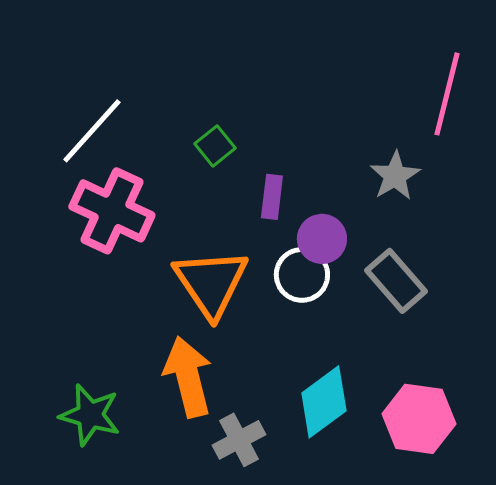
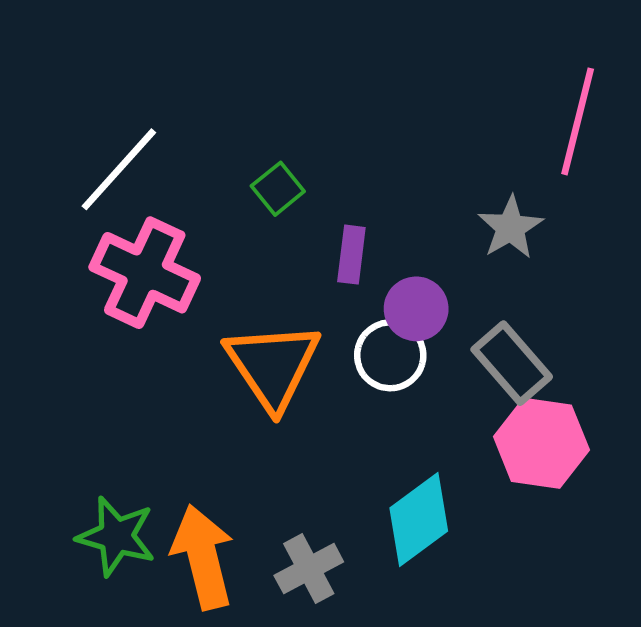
orange arrow: (188, 377) -> (203, 557), moved
pink hexagon: (419, 419) -> (541, 443), moved

